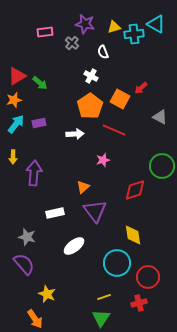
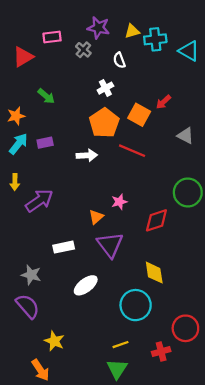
cyan triangle: (156, 24) -> (189, 51), moved
red triangle: (17, 76) -> (23, 57), moved
white cross: (91, 76) -> (105, 88), turned 32
pink star: (103, 160) -> (119, 202), moved
purple arrow: (34, 173) -> (39, 201), turned 50
red circle: (148, 277) -> (185, 328), moved

